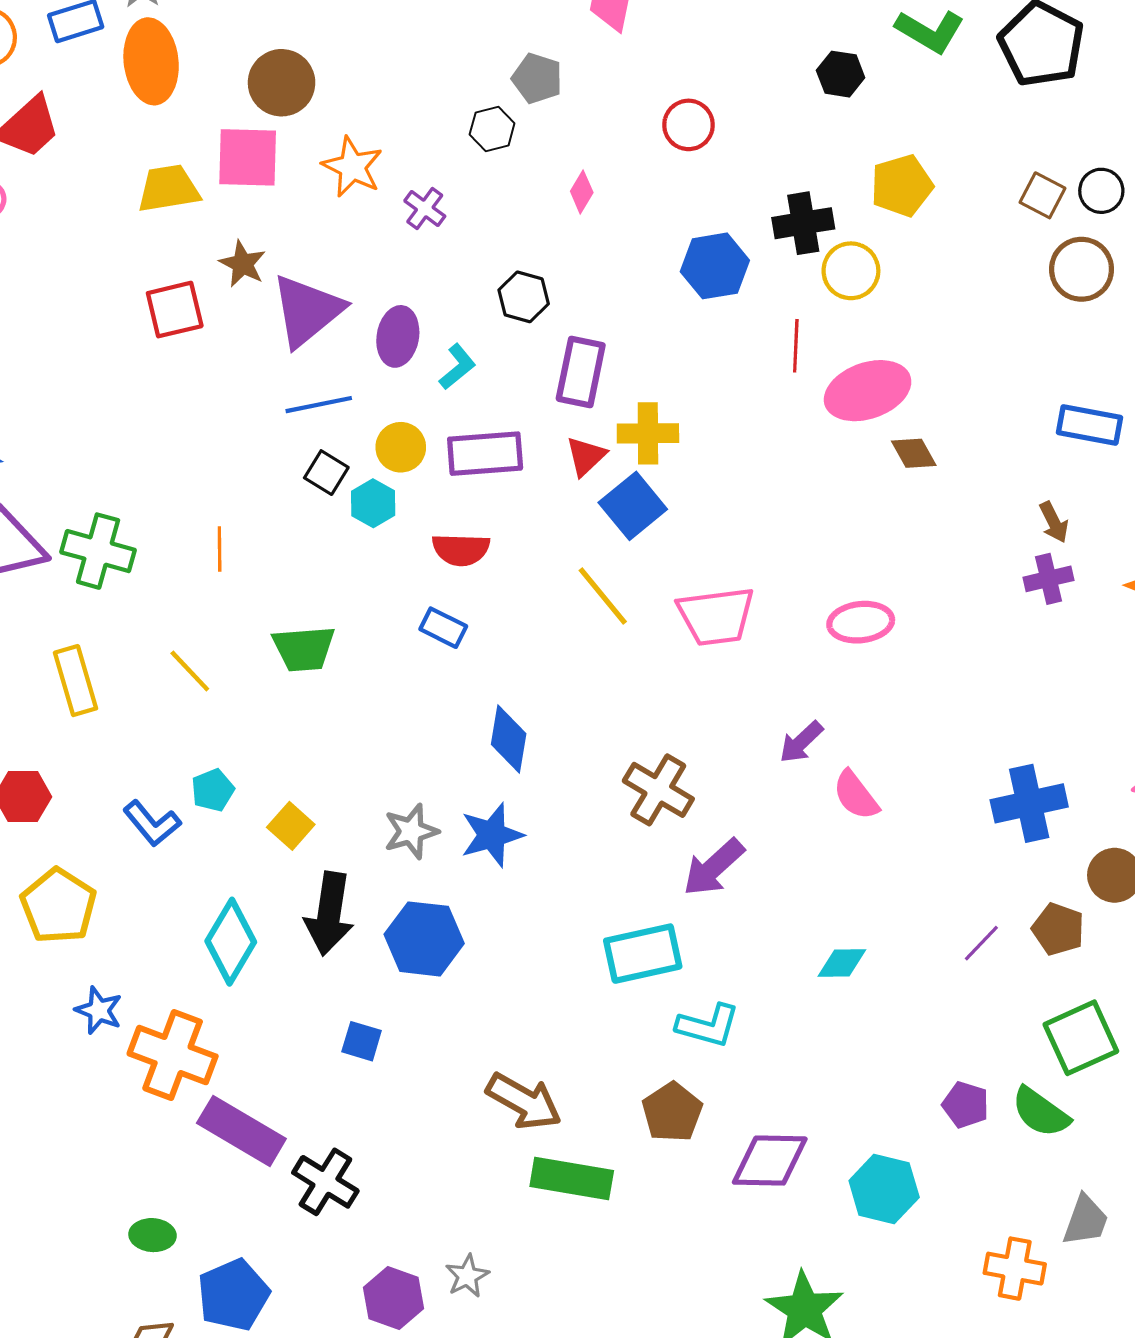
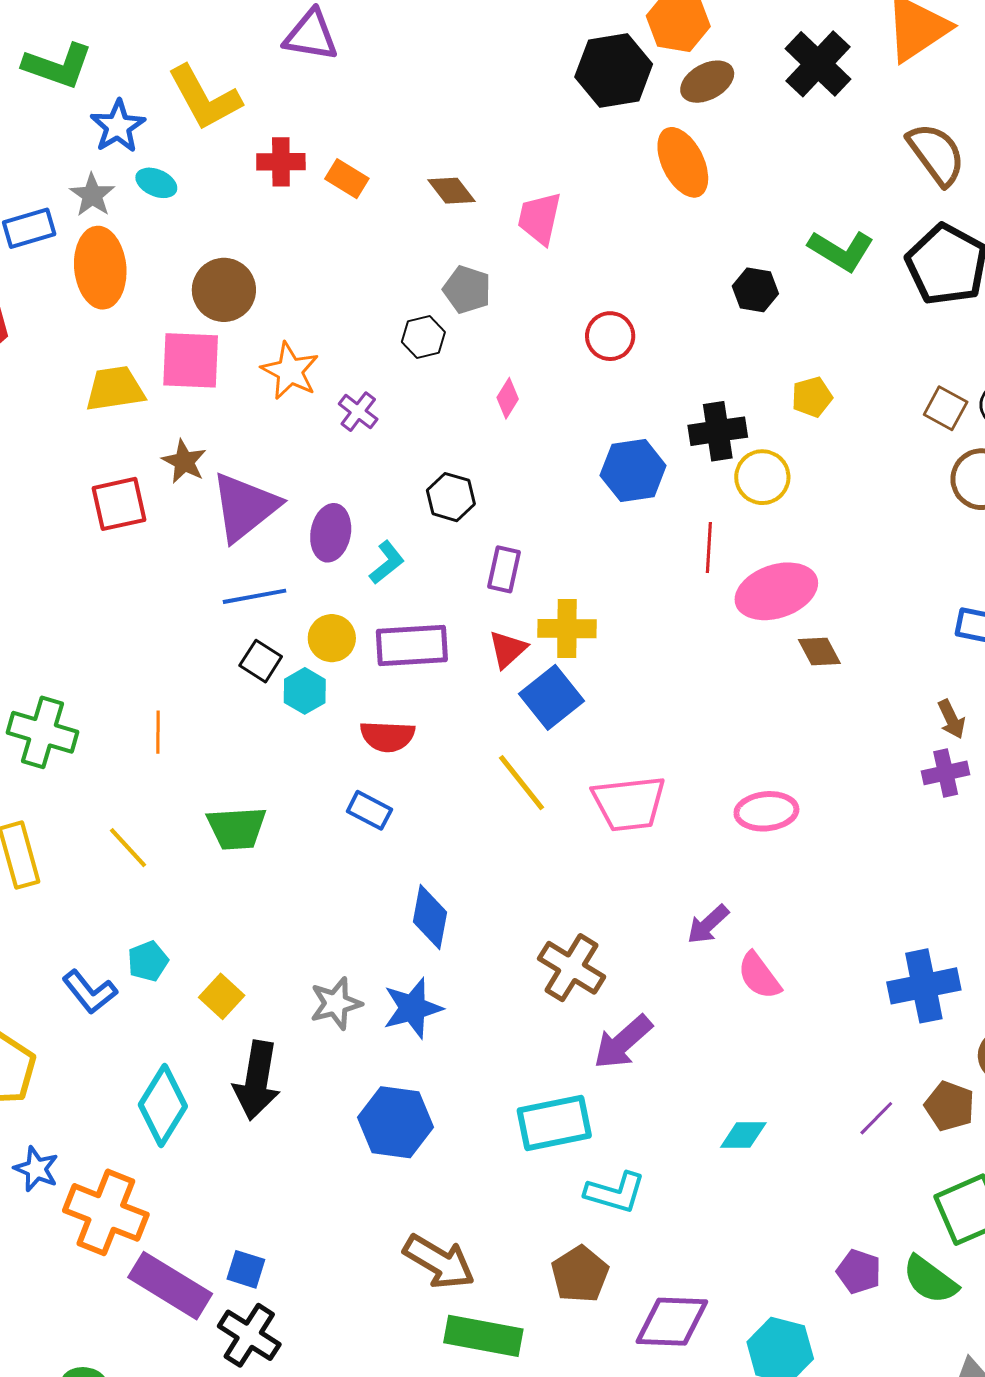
yellow pentagon: (902, 186) -> (812, 397), size x0.7
purple rectangle: (581, 372) -> (504, 569), size x0.7
blue hexagon: (424, 939) -> (395, 1122), moved
blue square: (362, 1041) -> (246, 1269), moved

